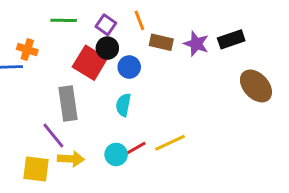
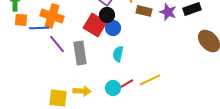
orange cross: (27, 50) -> (52, 16), size x1.6
blue circle: (129, 67) -> (113, 28), moved
purple line: (53, 136) -> (57, 44), moved

